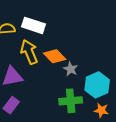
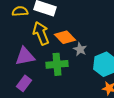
green cross: (71, 101) -> (57, 64), moved

